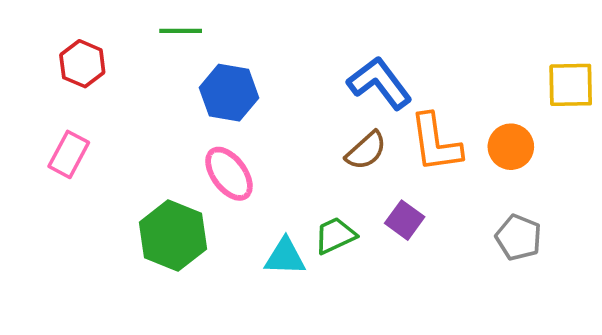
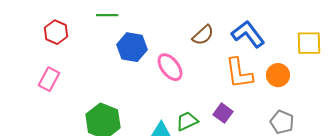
blue L-shape: (380, 83) -> (248, 34), moved
brown semicircle: (366, 151) -> (203, 35), moved
pink ellipse: (229, 174) -> (170, 67), moved

